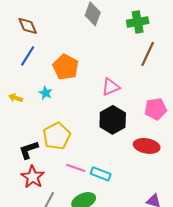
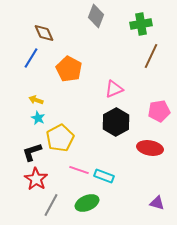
brown diamond: (28, 26) -> (44, 33), moved
cyan star: (46, 93) -> (38, 118), moved
yellow arrow: (16, 98) -> (36, 100), moved

